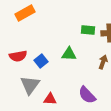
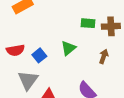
green triangle: (69, 54) -> (68, 48), turned -42

